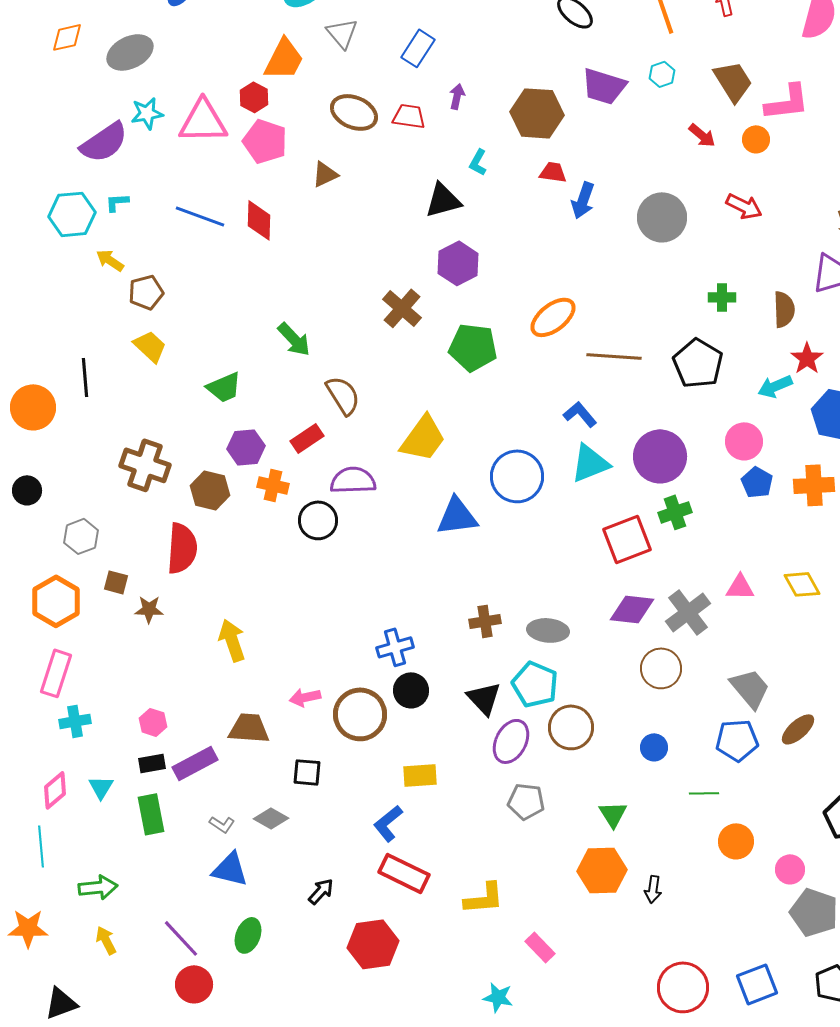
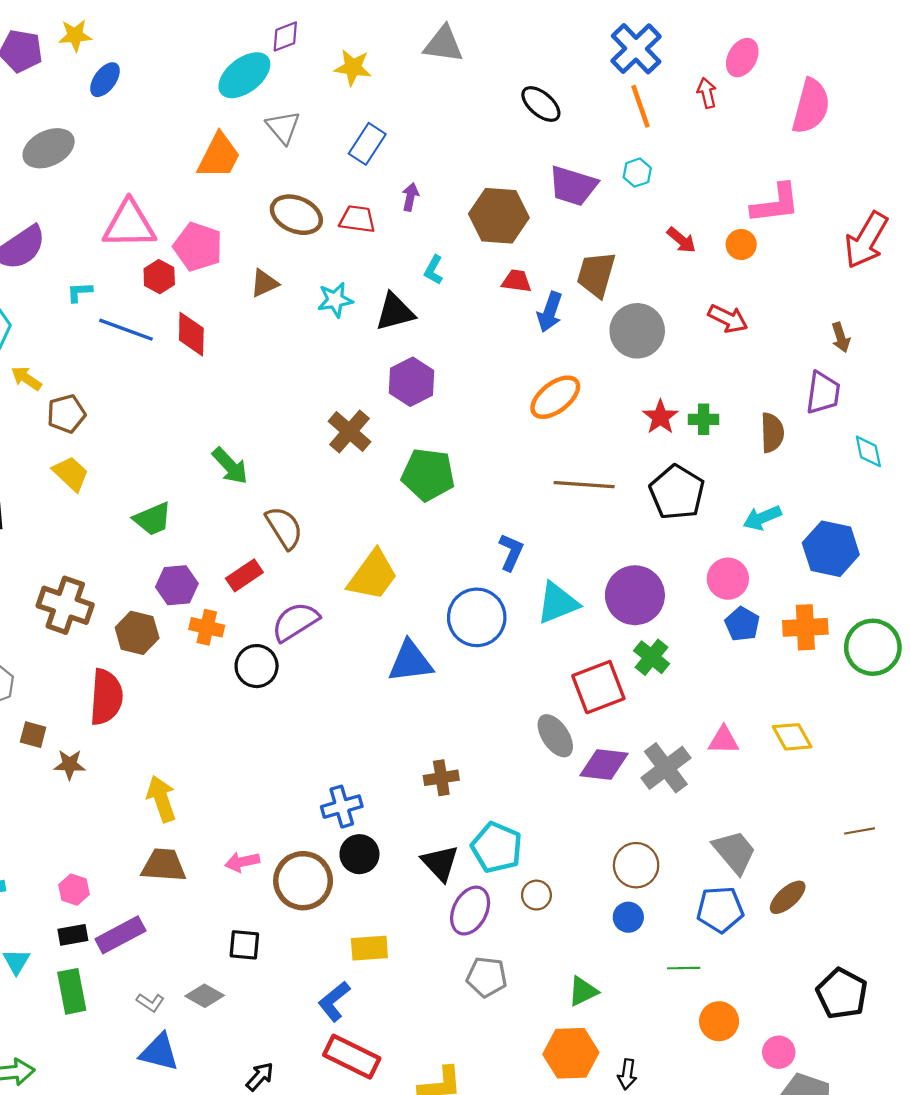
brown trapezoid: (733, 81) -> (596, 274), moved, turned -132
red hexagon: (254, 97) -> (159, 277), moved
cyan star: (147, 113) -> (335, 300), moved
cyan L-shape: (117, 202) -> (80, 292), moved
orange ellipse: (553, 317) -> (555, 397), moved
red star: (807, 358) -> (660, 417), moved
blue L-shape: (580, 414) -> (511, 552), moved, turned 64
purple semicircle: (353, 480) -> (295, 622), turned -30
green cross: (675, 512) -> (652, 657), turned -32
gray ellipse: (548, 630) -> (555, 736), moved, turned 51
brown circle: (661, 668) -> (636, 865), moved
brown circle: (571, 727) -> (536, 895), size x0.6
brown trapezoid: (249, 728) -> (164, 865), moved
green triangle: (613, 814) -> (583, 991), turned 36

